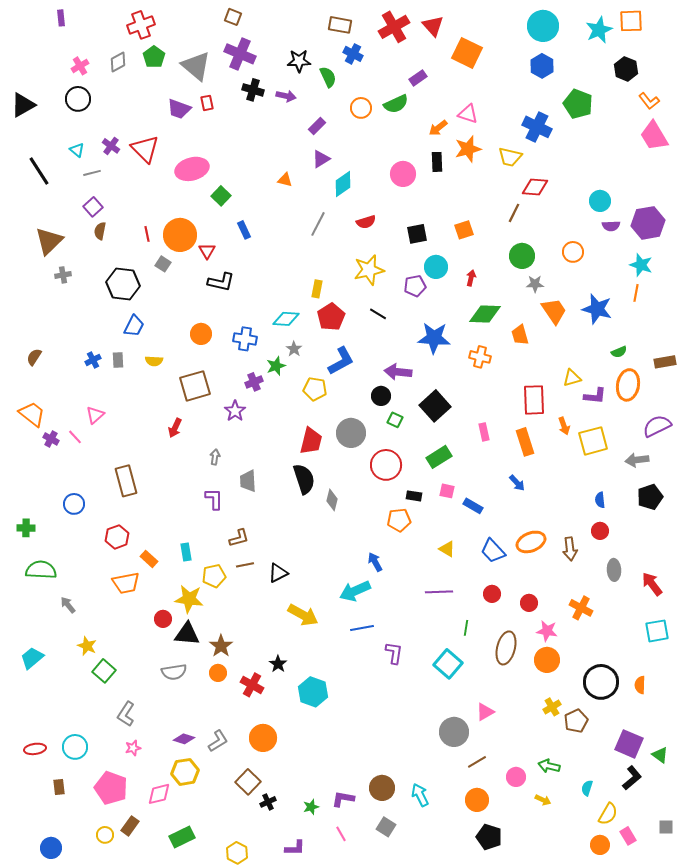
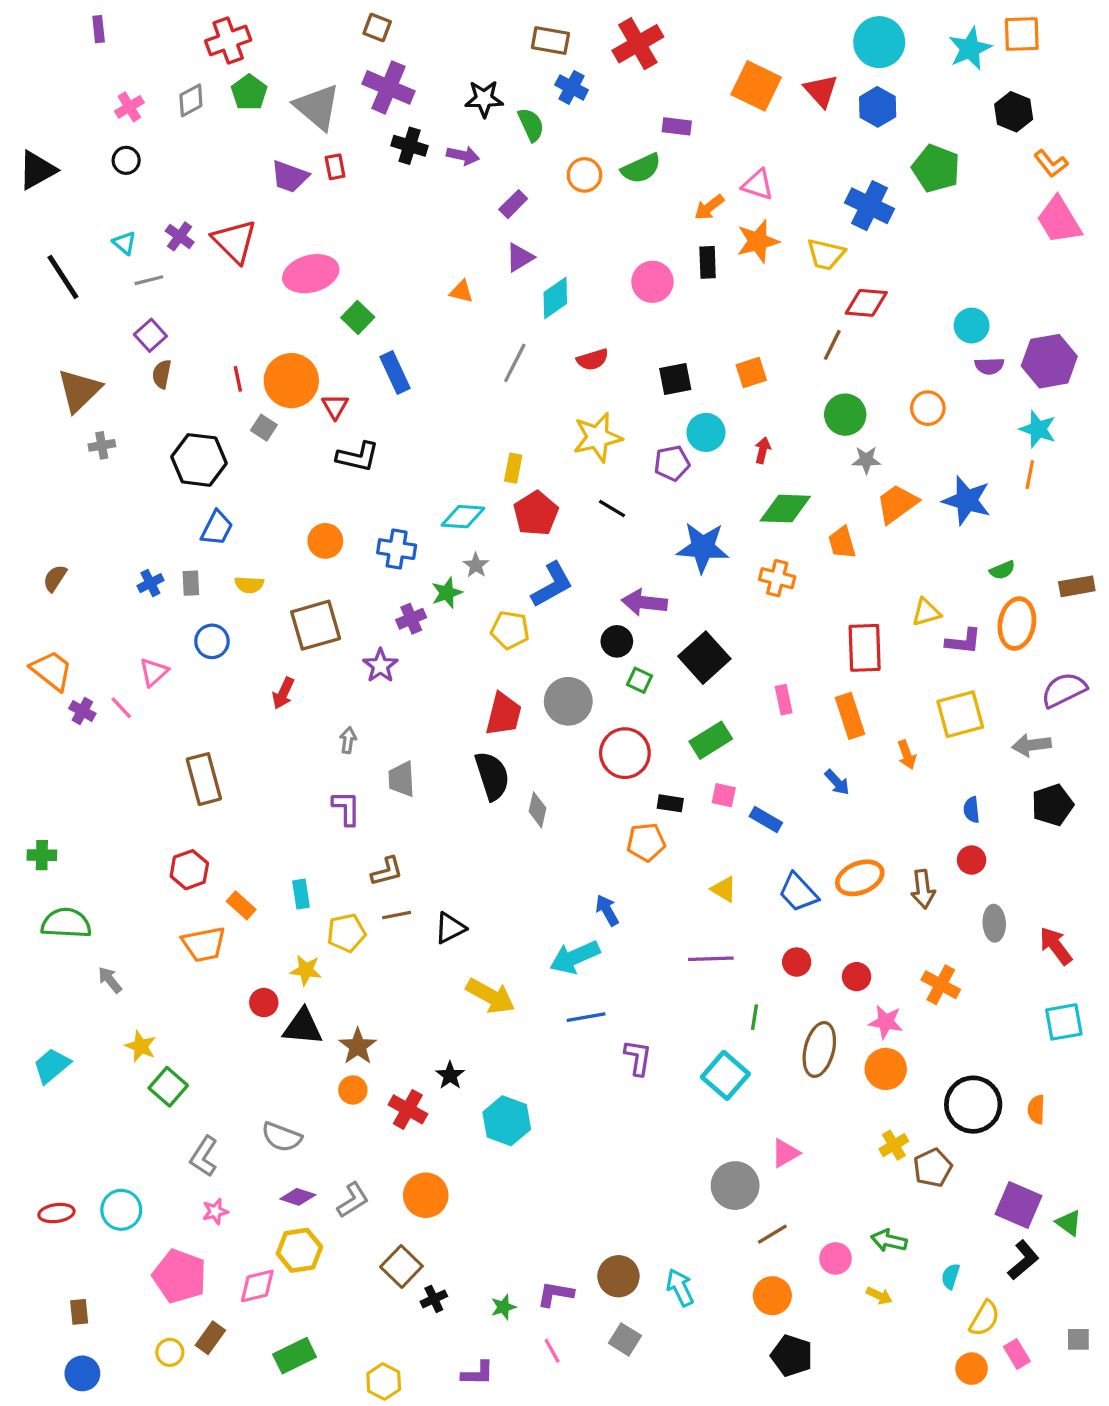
red triangle: (433, 26) -> (821, 91), moved
purple rectangle: (418, 78) -> (677, 126), turned 42
black circle: (78, 99) -> (126, 160), size x0.7
blue rectangle: (244, 230) -> (395, 373), size x1.4
orange trapezoid: (554, 311) -> (897, 504), turned -92
orange arrow: (564, 426) -> (907, 755), moved
blue circle: (74, 504) -> (212, 641), moved
yellow star: (189, 599) -> (306, 970), size x0.7
gray semicircle: (174, 672) -> (282, 1137), moved, turned 30
brown rectangle: (59, 787) -> (79, 1312), moved

